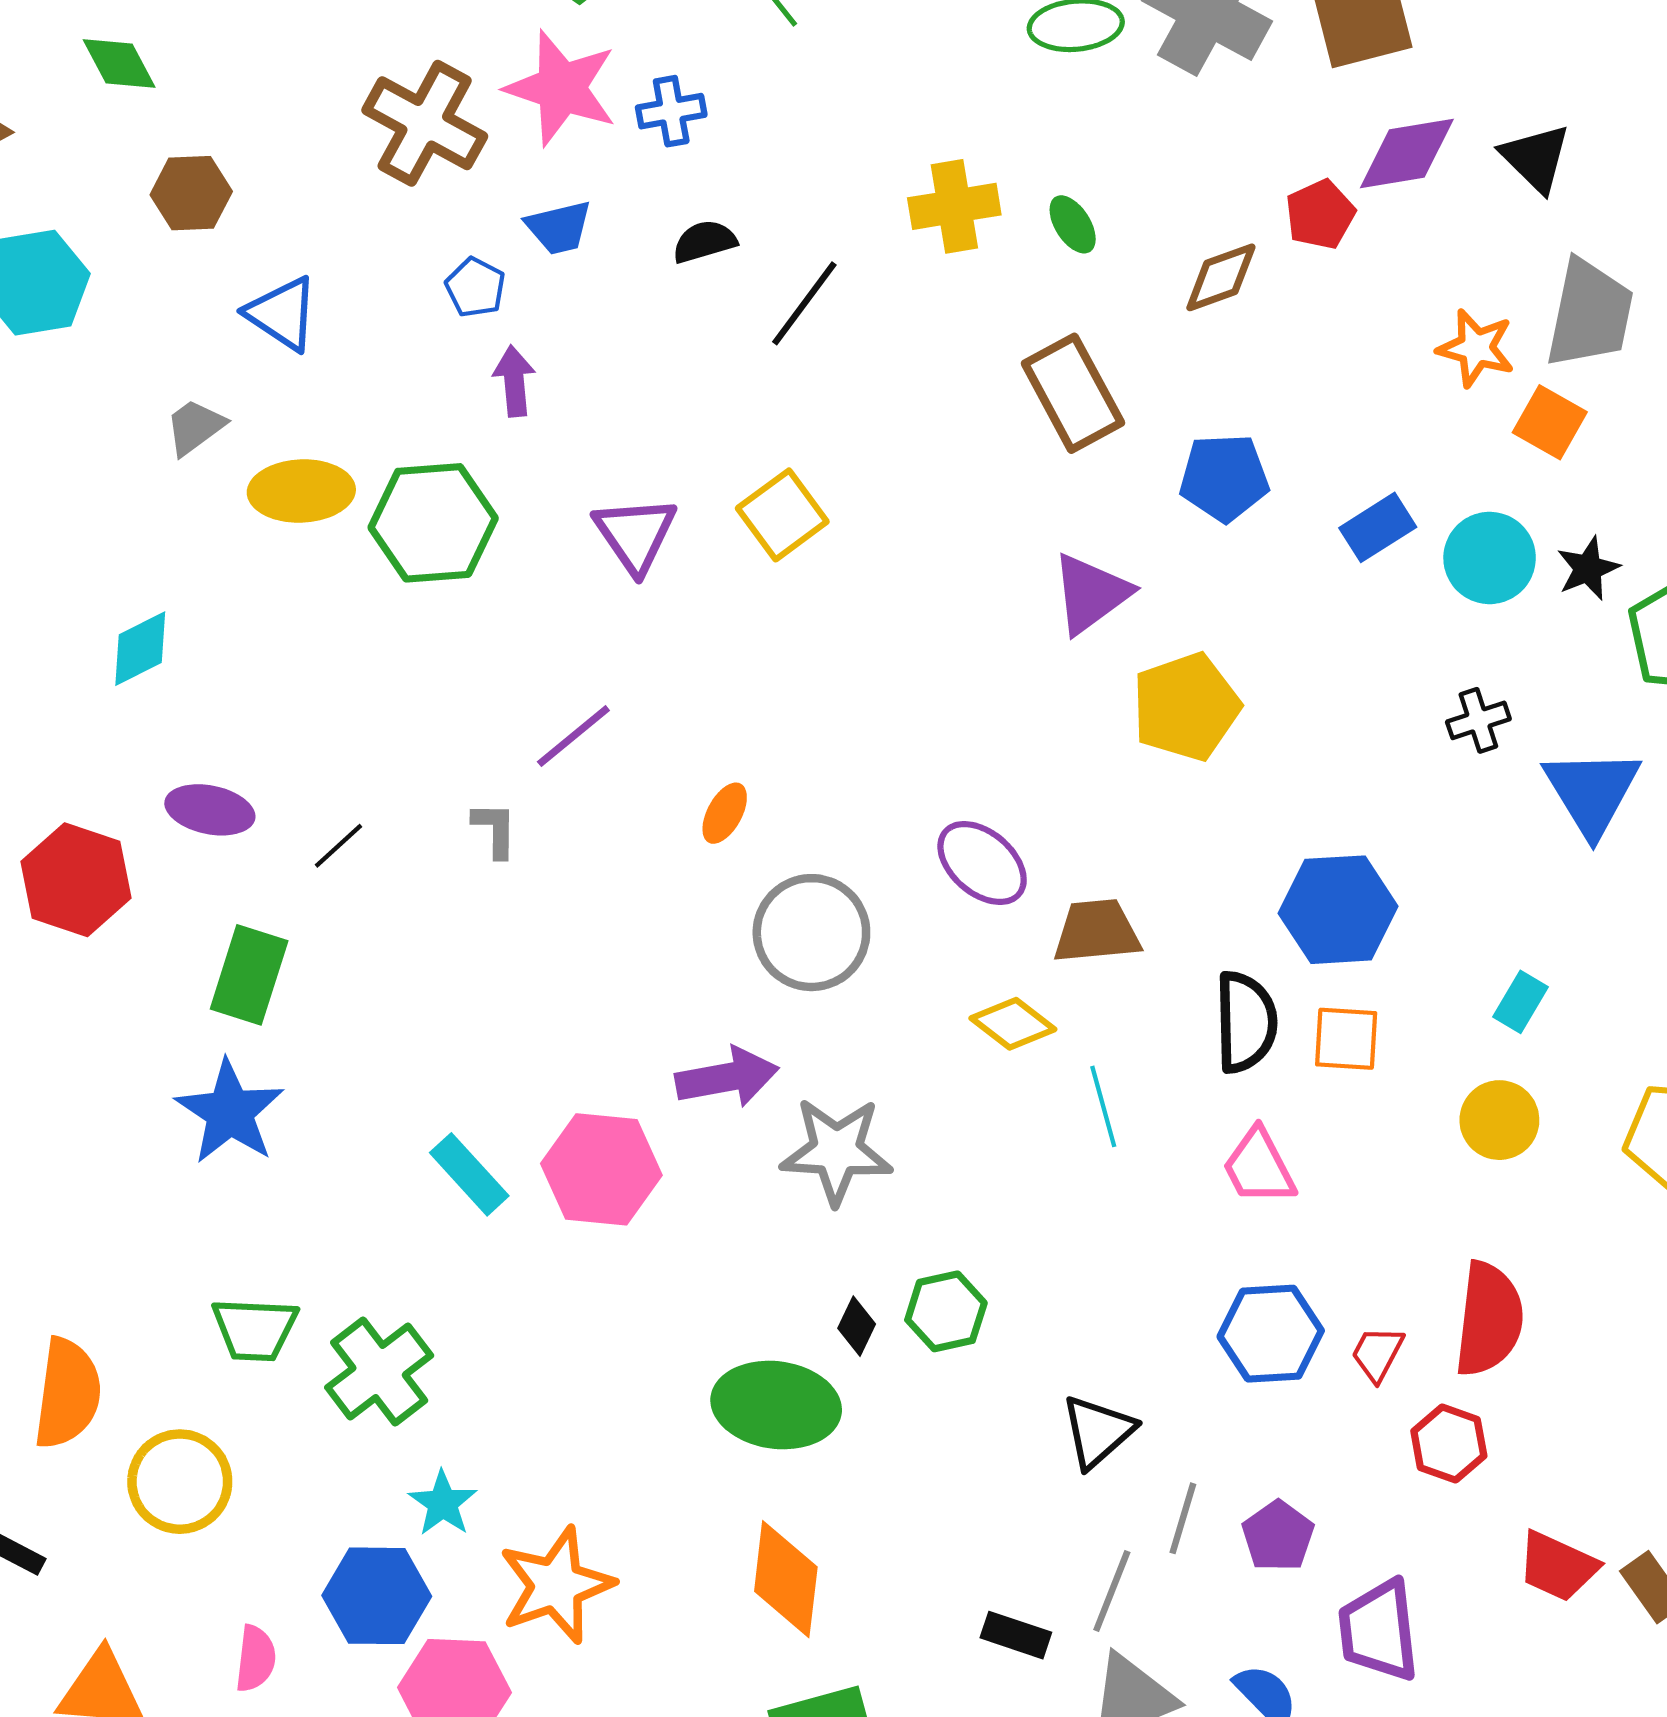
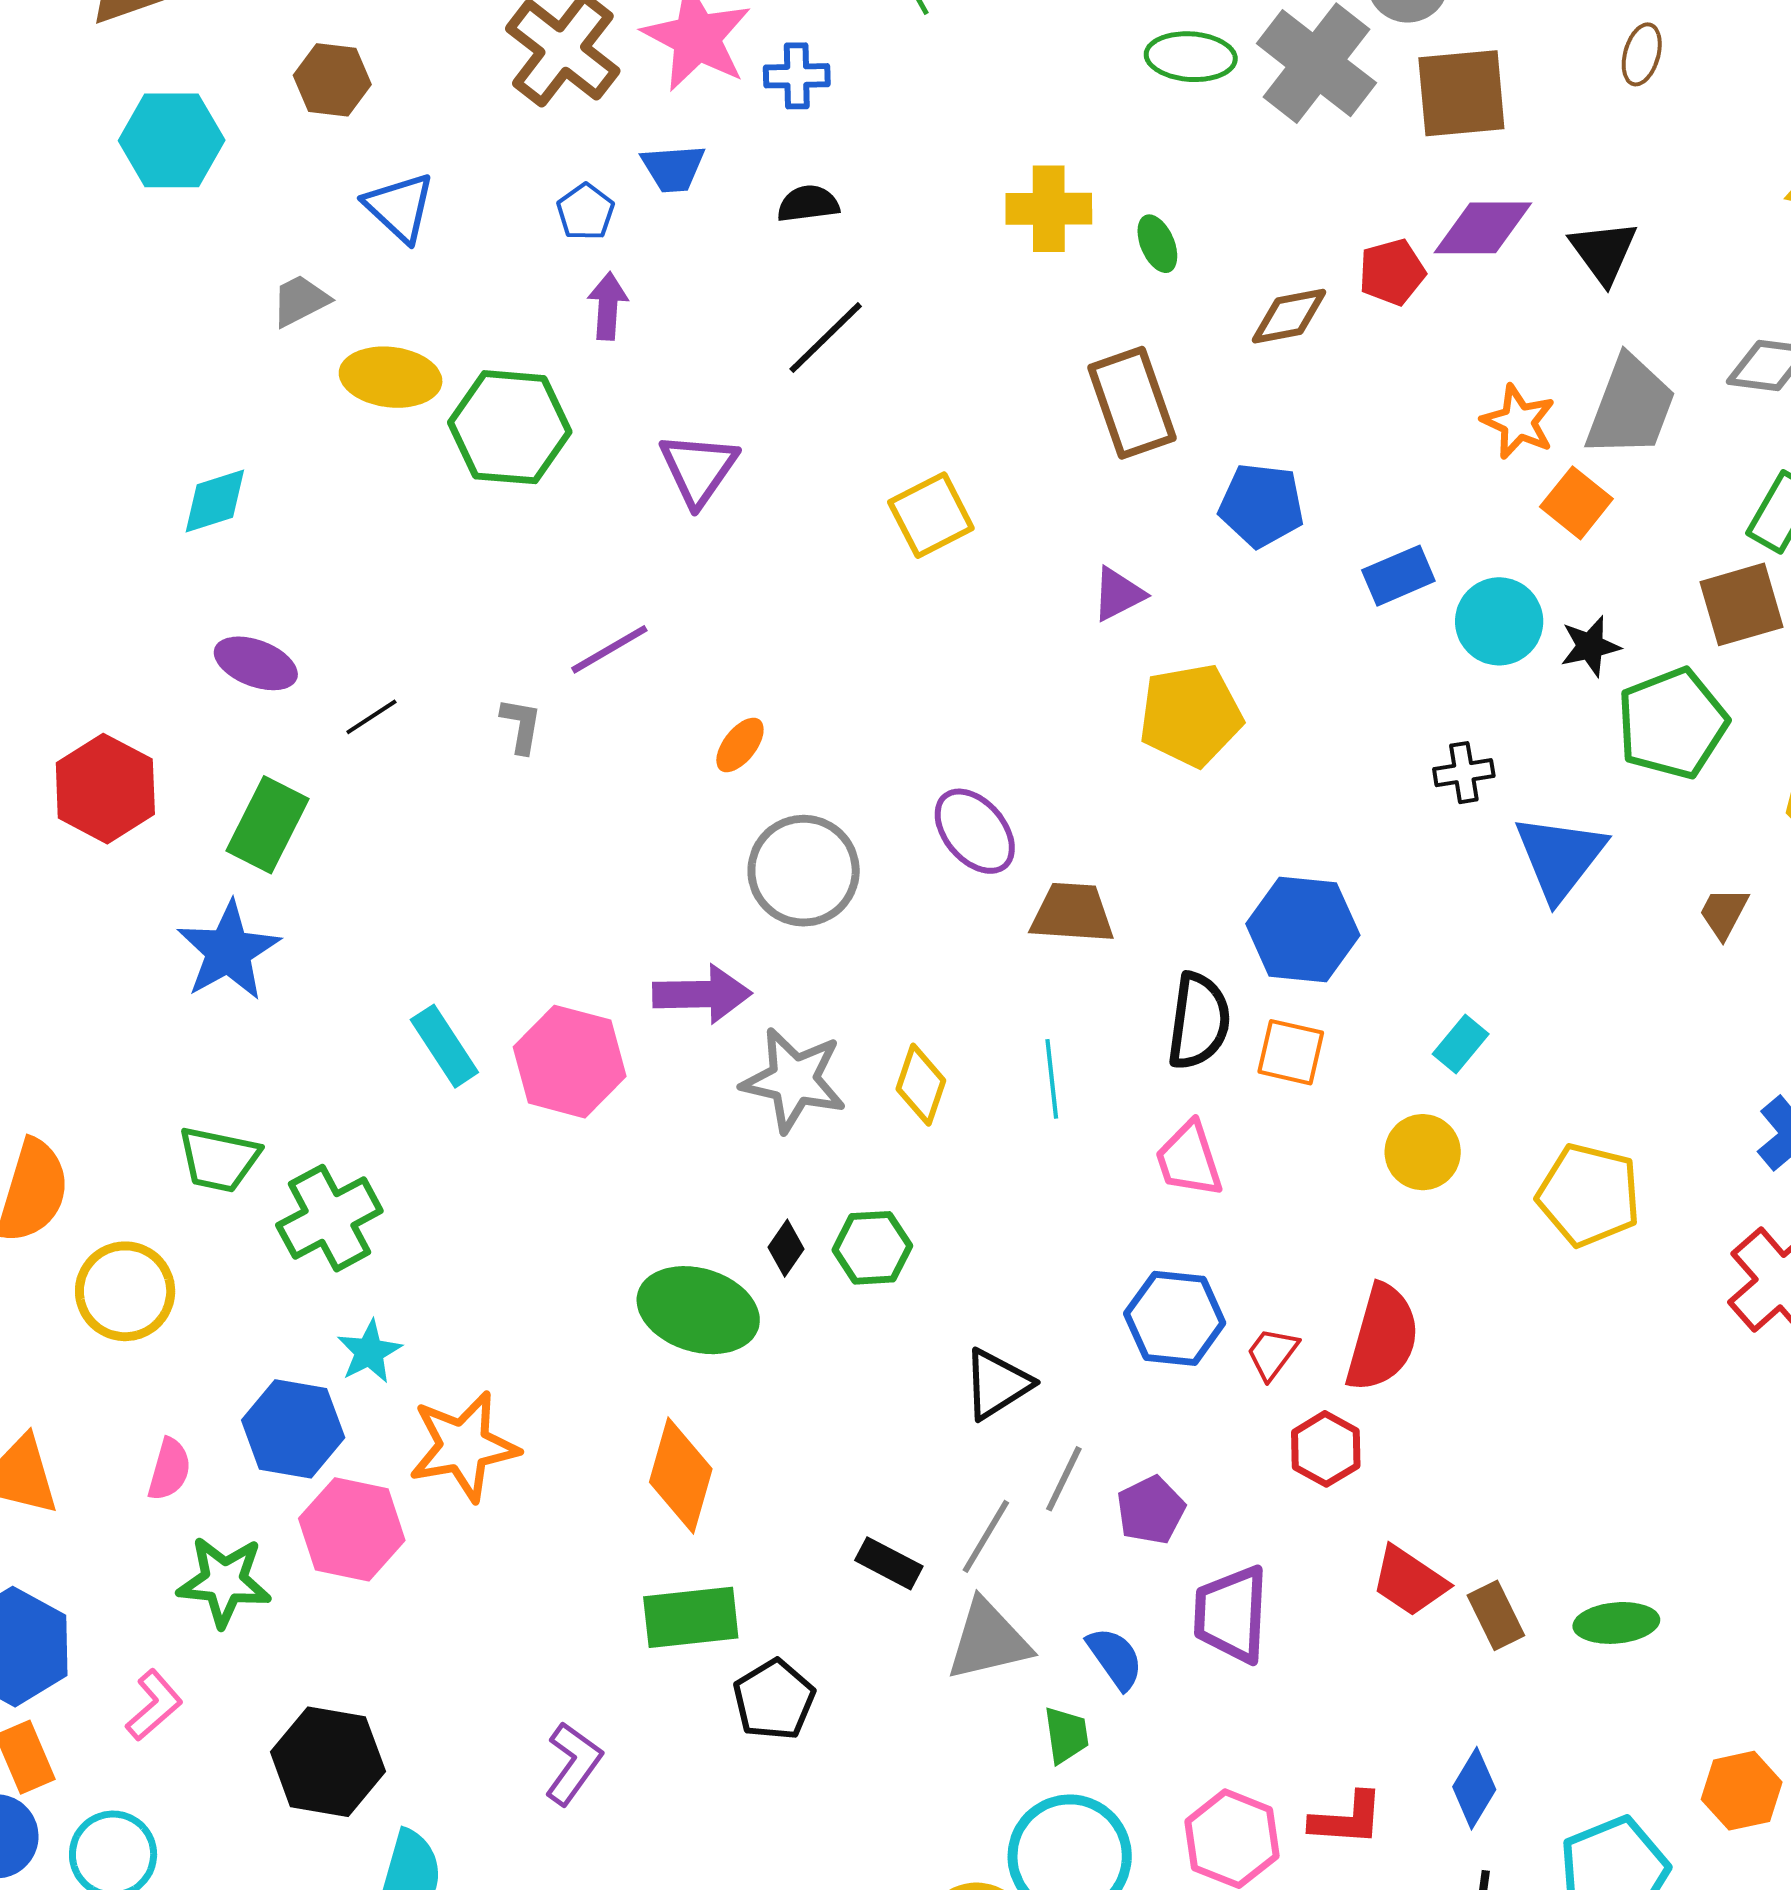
black line: (804, 303) -> (826, 338), moved
yellow square: (782, 515) -> (931, 515), moved
purple triangle: (1091, 594) -> (1118, 594), size x0.7
red hexagon: (76, 880) -> (105, 789), moved
yellow diamond: (1013, 1024) -> (921, 1085), moved, turned 62

